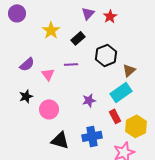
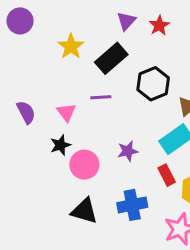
black rectangle: (78, 38) -> (111, 58), size x1.5
purple semicircle: (27, 64) -> (26, 112), moved, turned -77
black star: (26, 96) -> (60, 145), moved
pink circle: (49, 109) -> (84, 165), moved

